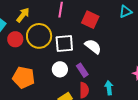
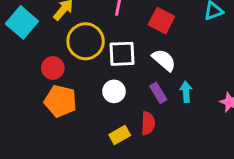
red circle: (15, 39) -> (53, 68), moved
purple rectangle: (82, 70) -> (158, 93), moved
cyan arrow: (109, 88) -> (186, 92), moved

